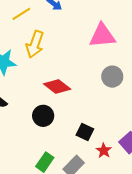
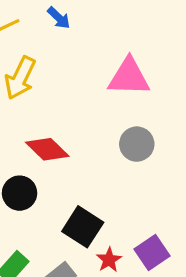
black square: (85, 132) -> (83, 227), size x1.4

